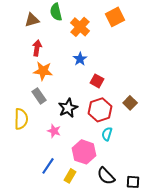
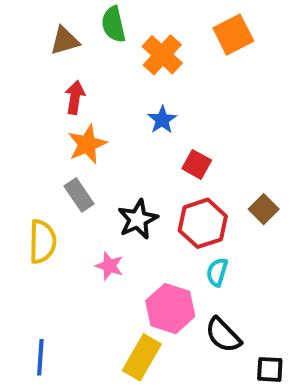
orange star: (43, 71) -> (87, 144), turned -30
blue line: (48, 166) -> (40, 357), moved, turned -30
yellow rectangle: (70, 176) -> (142, 357), size x1.5
black semicircle: (106, 176) -> (223, 335), moved

